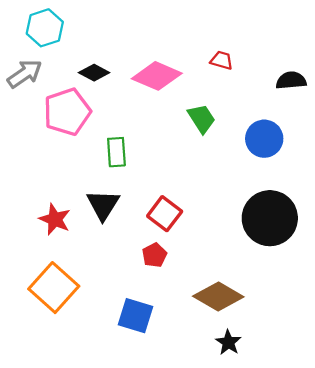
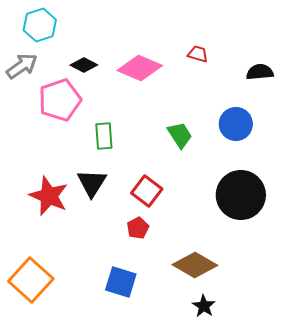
green trapezoid: (202, 119) -> (180, 135), moved
red star: (55, 219) -> (49, 196), size x1.4
orange square: (54, 288) -> (31, 280), moved

